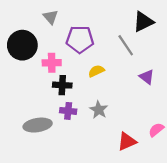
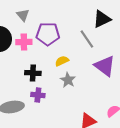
pink cross: (52, 63) -> (24, 42), moved
purple triangle: (147, 77) -> (105, 66), size x1.6
gray star: (99, 110) -> (68, 80), moved

